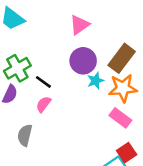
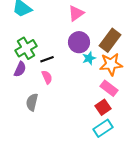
black line: (43, 82) -> (47, 59), turned -56
pink semicircle: (43, 104) -> (47, 77), turned 120
red square: (127, 153) -> (103, 107), moved

